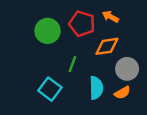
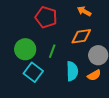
red pentagon: (82, 24) -> (46, 17), moved
green circle: (48, 31) -> (25, 49), moved

